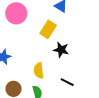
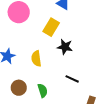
yellow semicircle: (39, 71) -> (36, 59), moved

